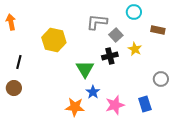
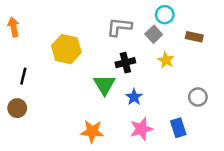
gray square: (116, 35) -> (154, 34), moved
black cross: (110, 56) -> (125, 63), moved
blue star: (93, 92) -> (134, 97), moved

